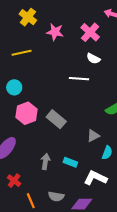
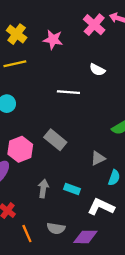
yellow cross: (28, 17) -> (17, 34), moved
pink cross: (90, 32) -> (94, 25), moved
white line: (79, 79) -> (68, 92), moved
pink hexagon: (27, 113) -> (20, 149), moved

